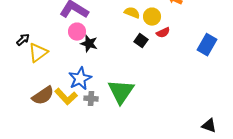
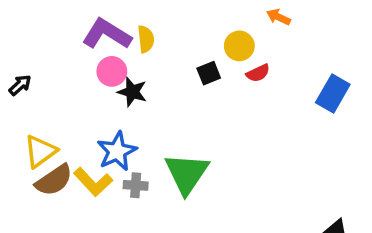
yellow semicircle: (132, 13) -> (146, 39), moved, turned 63
black square: (141, 41) -> (209, 73), moved, turned 32
yellow triangle: (38, 53) -> (40, 151), moved

